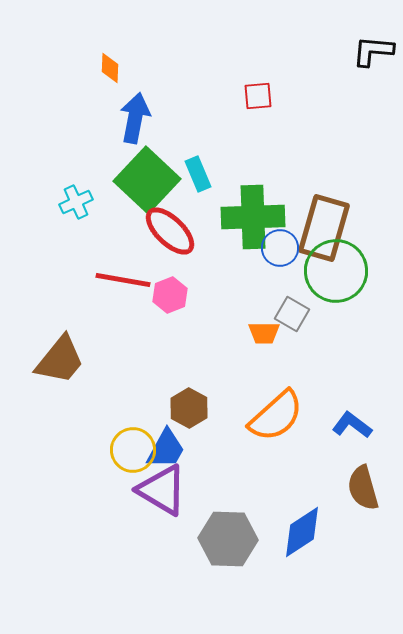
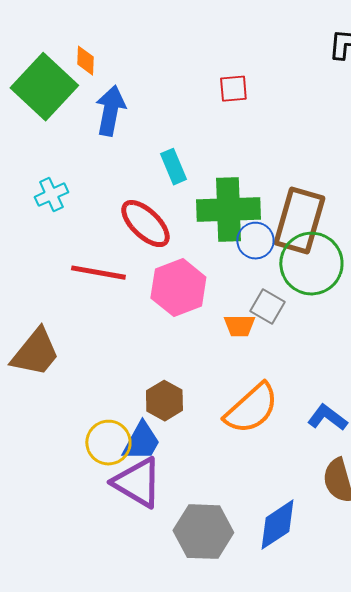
green square: (147, 180) -> (44, 87), moved
pink hexagon: (170, 295) -> (178, 288), moved, size x1.6

